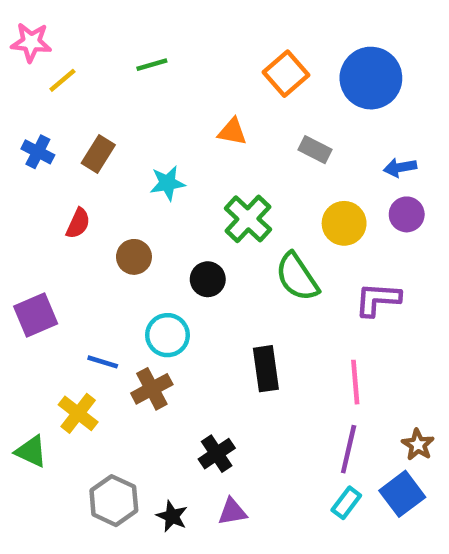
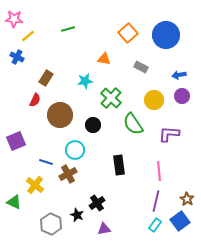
blue cross: (38, 152) -> (17, 57), moved
brown rectangle: (98, 154) -> (46, 78), moved
cyan star: (167, 183) -> (85, 81), moved
brown circle: (134, 257) -> (60, 115), size x1.6
black star: (172, 516) -> (77, 215), moved

